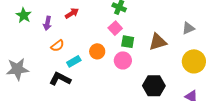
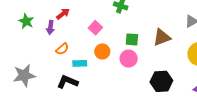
red arrow: (72, 13) -> (63, 14), moved
pink square: (115, 28) -> (95, 28), moved
cyan rectangle: (74, 61) -> (80, 63), turned 32

